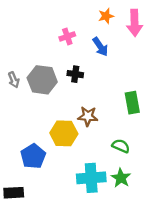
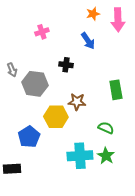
pink cross: (67, 36) -> (42, 32), moved
gray hexagon: (42, 80) -> (35, 84), moved

